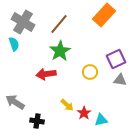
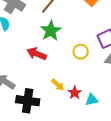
red arrow: (46, 74) -> (37, 54), turned 30
black cross: (37, 121) -> (28, 101), size x1.6

